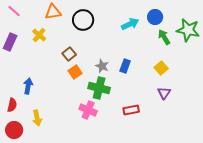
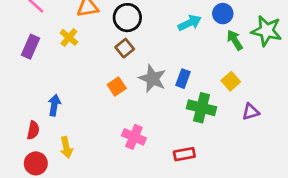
brown square: (69, 54) -> (125, 48), moved
gray star: (102, 66) -> (153, 79), size x1.5
green cross: (99, 88) -> (202, 108), moved
purple triangle: (164, 93) -> (251, 112), moved, turned 40
red rectangle: (131, 110) -> (184, 154), moved

